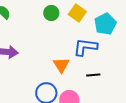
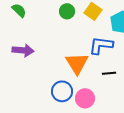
orange triangle: (61, 65) -> (77, 63), size x1.4

